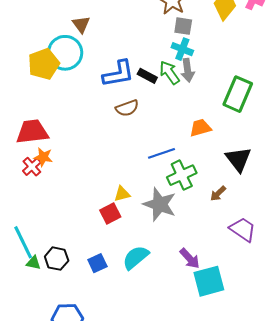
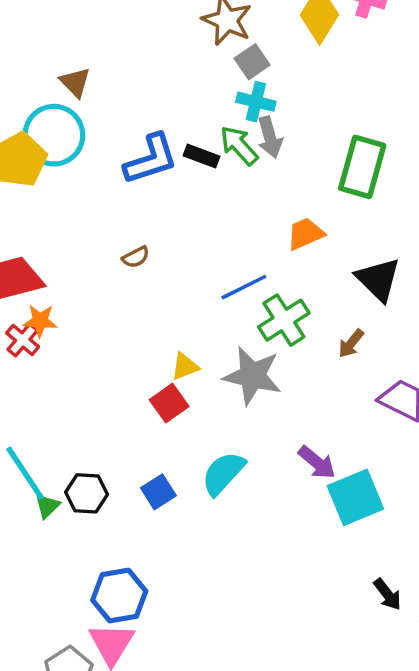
gray square: (183, 26) -> (252, 62), turned -36
brown semicircle: (127, 108) -> (136, 257), moved, size x0.7
green triangle: (33, 263) -> (47, 506), turned -49

